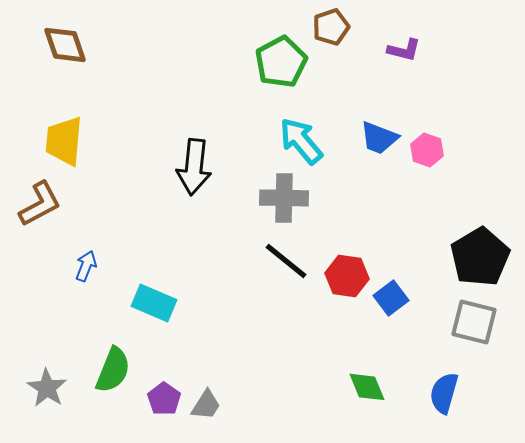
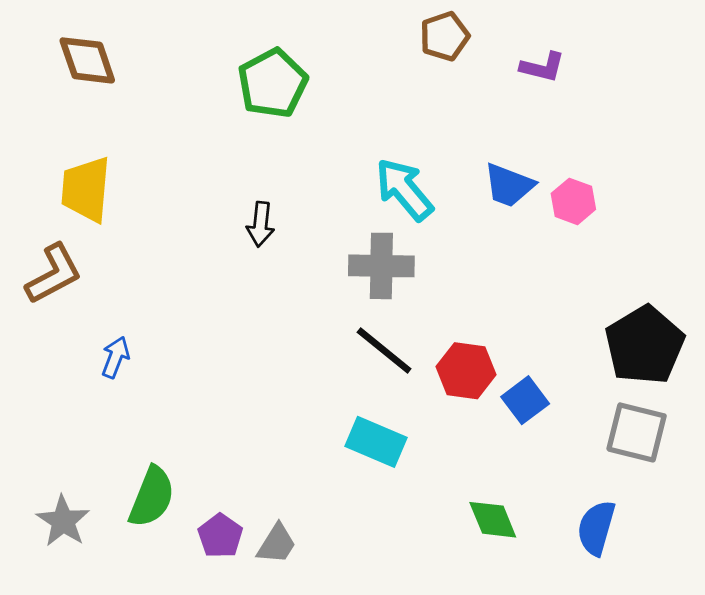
green pentagon: (281, 62) -> (273, 83), moved
black arrow: (194, 167) -> (261, 224), size x0.6
cyan rectangle: (154, 303) -> (376, 442), moved

